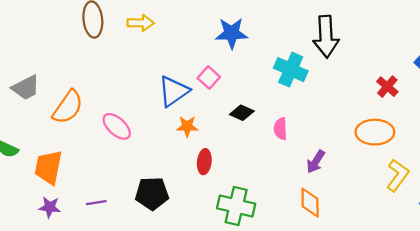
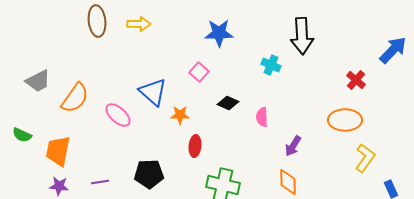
cyan cross: (291, 70) -> (271, 65), size x0.7
blue triangle: (174, 91) -> (153, 92), moved, turned -44

